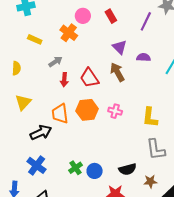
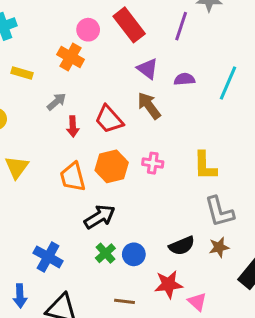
red rectangle: (111, 16) -> (129, 25), size x1.6
black arrow: (41, 132) -> (100, 217), moved
brown star: (150, 181) -> (219, 247), moved

